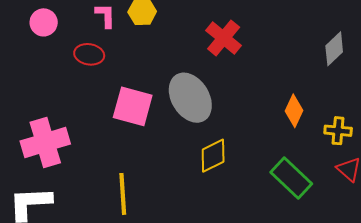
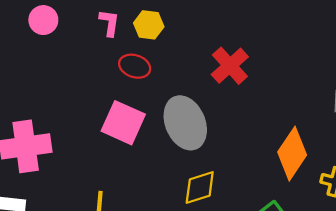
red ellipse: (89, 54) -> (135, 66), moved
orange diamond: (294, 111) -> (292, 154), size x1.5

